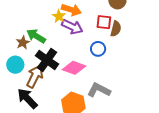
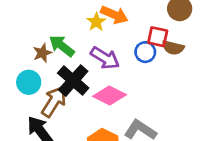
purple arrow: (72, 27) -> (105, 58), moved
brown semicircle: (116, 29) -> (173, 48), turned 84
blue circle: (98, 49) -> (145, 52), moved

